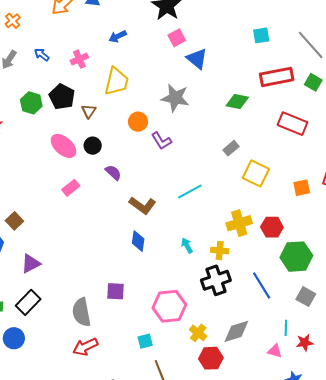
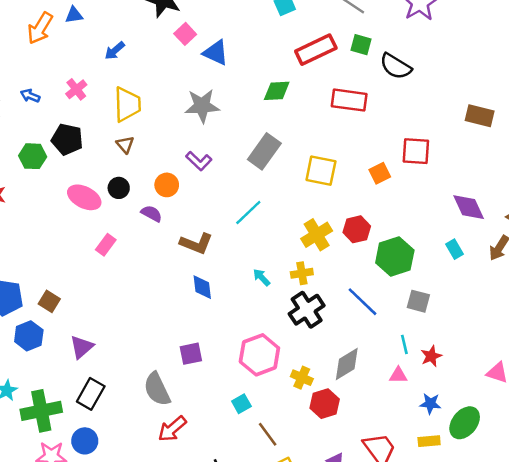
brown triangle: (89, 111) -> (125, 145), moved
orange circle: (138, 122) -> (167, 185), moved
gray rectangle: (231, 148) -> (264, 151), moved, size x1.8

